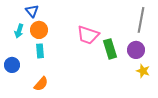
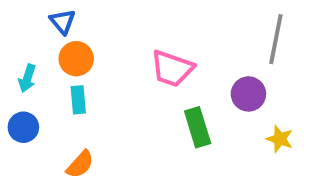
cyan arrow: (19, 31) -> (27, 78), moved
green rectangle: (110, 49) -> (198, 127), moved
purple circle: (136, 50) -> (248, 94), moved

